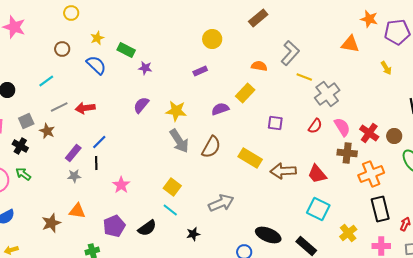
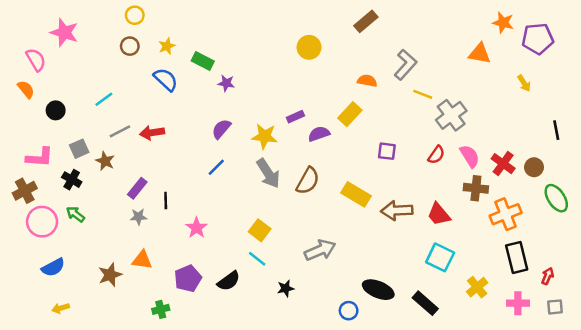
brown circle: (62, 49) -> (130, 46), moved
purple rectangle: (200, 71) -> (295, 117), moved
blue line: (99, 142) -> (216, 167), moved

